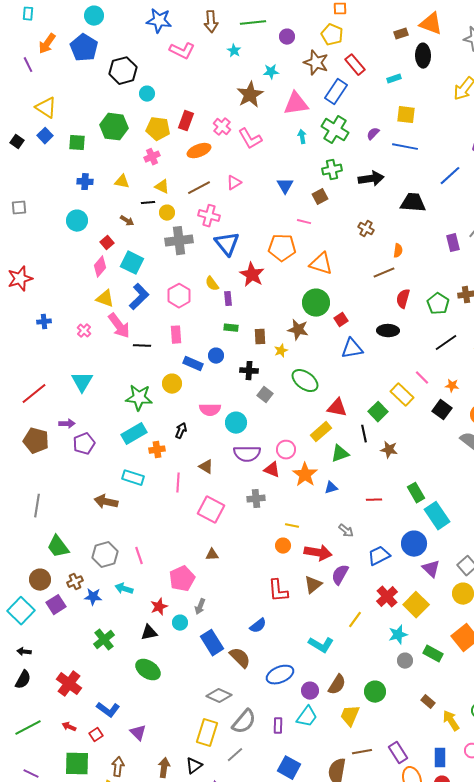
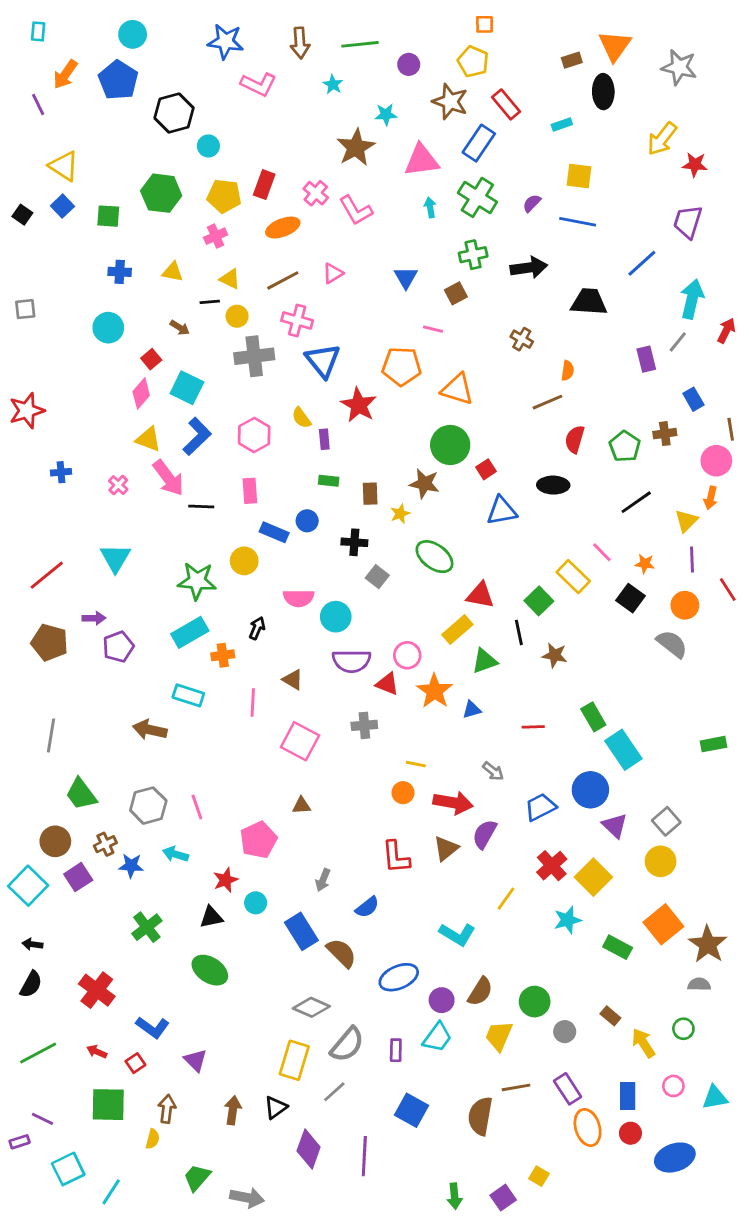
orange triangle: (431, 24) -> (615, 46), turned 45
gray arrow: (200, 607) -> (323, 880), moved
gray circle: (405, 661) -> (565, 1032), moved

